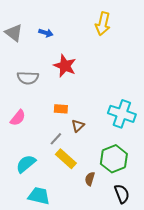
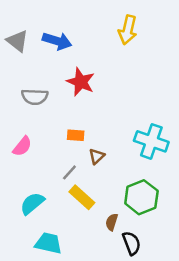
blue arrow: (46, 33) -> (57, 41), size x1.6
black semicircle: (122, 194) -> (131, 243), moved

